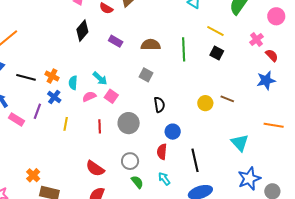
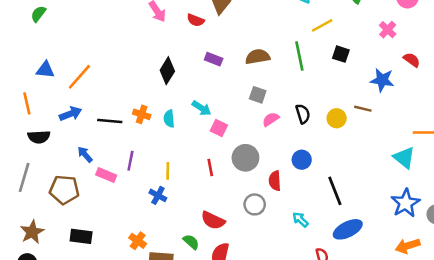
black diamond: (82, 31) -> (167, 71), moved
yellow line: (215, 31) -> (322, 25), moved, turned -48
red semicircle: (272, 55) -> (412, 60), moved
blue star: (266, 80) -> (382, 80), moved, turned 30
blue cross: (54, 97) -> (158, 195), moved
pink semicircle: (89, 97) -> (271, 119), moved
black semicircle: (159, 105) -> (303, 114), moved
cyan triangle: (240, 143) -> (404, 158), moved
red semicircle: (162, 152) -> (275, 181), moved
green semicircle: (137, 182) -> (191, 242), moved

